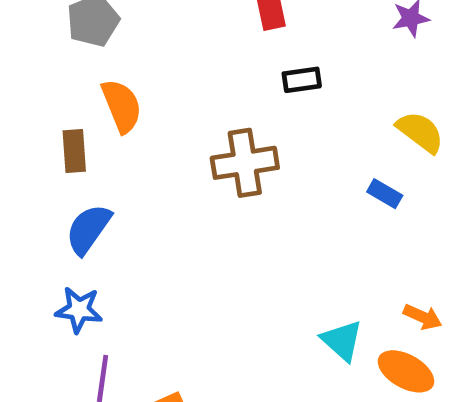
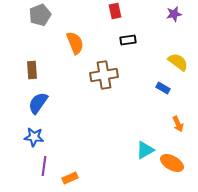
orange semicircle: (122, 106) -> (75, 43), moved
orange arrow: (423, 317) -> (178, 124), moved, turned 42
cyan triangle: (342, 341) -> (145, 150), turned 48

